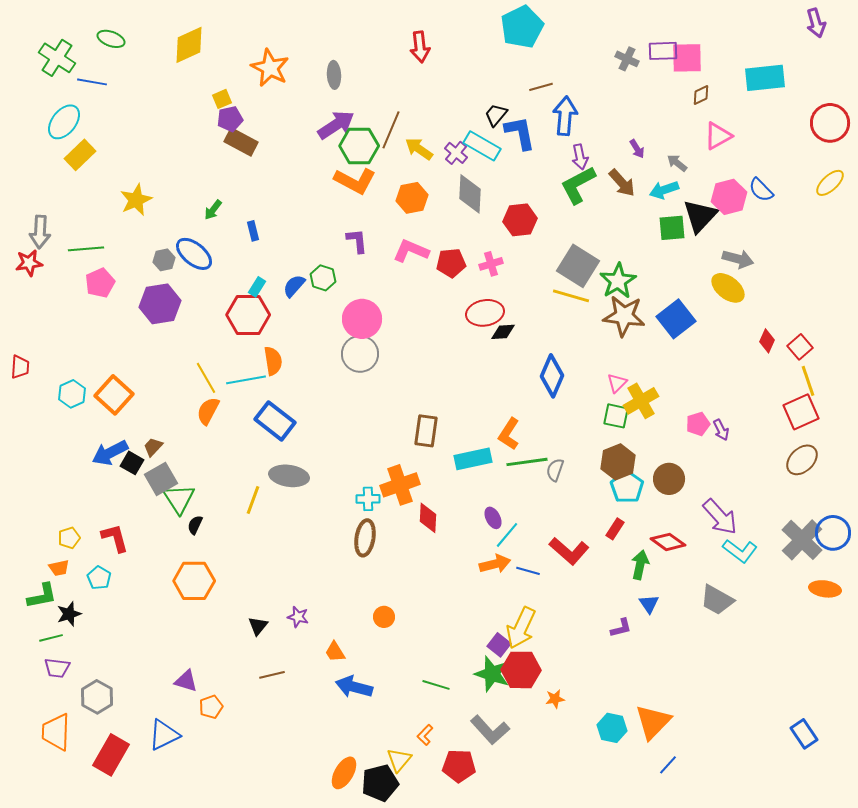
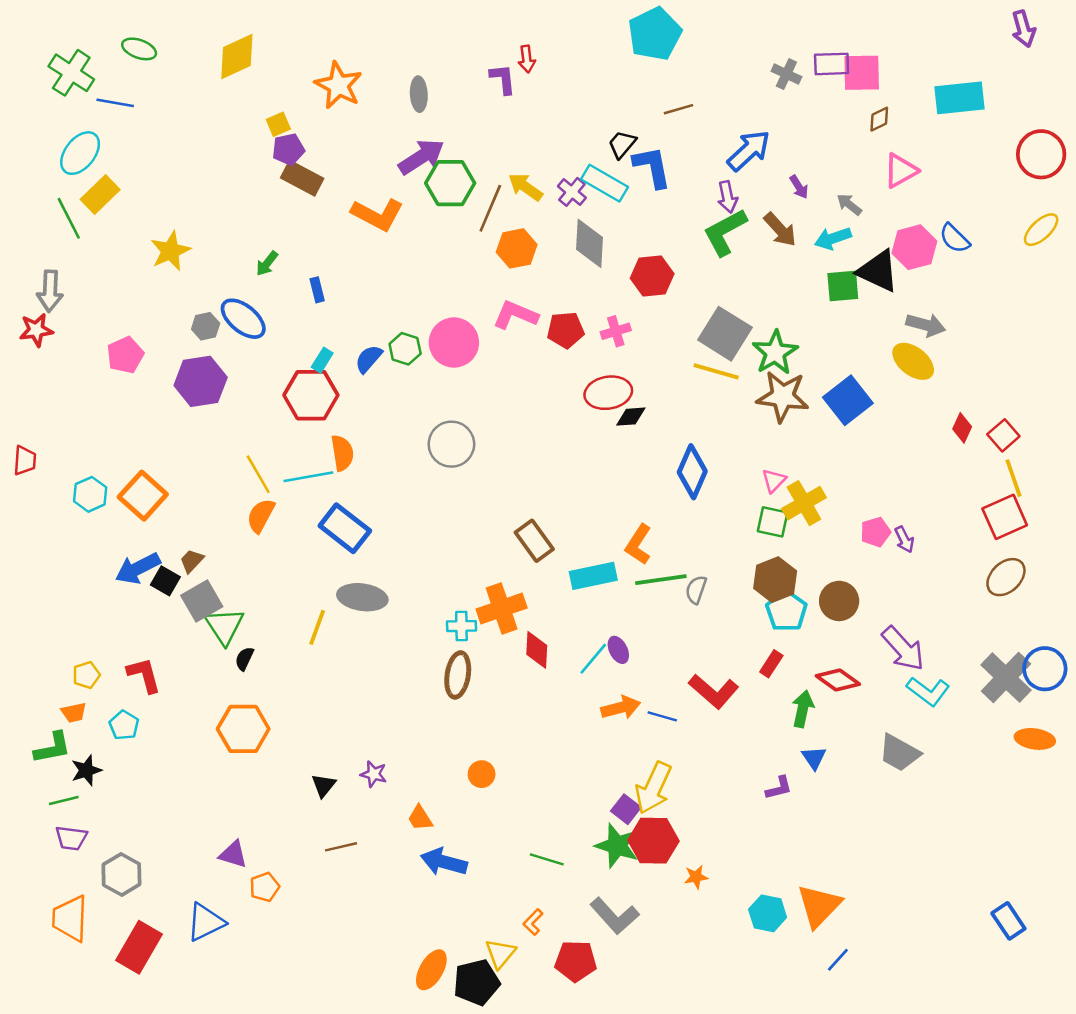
red arrow: (420, 47) -> (527, 59), size x0.7
blue arrow: (565, 116) -> (749, 151), moved, turned 42
brown line: (391, 130) -> (490, 208), moved
orange L-shape: (355, 181) -> (377, 215), moved
black triangle: (700, 216) -> (878, 271), turned -48
purple L-shape: (357, 241) -> (503, 79), moved
green line: (86, 249) -> (69, 218), moved, turned 68
pink circle: (362, 319) -> (454, 343), moved
brown rectangle: (426, 431) -> (534, 541), turned -44
cyan line: (507, 535) -> (593, 659), moved

